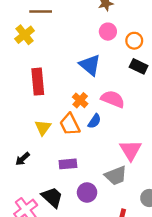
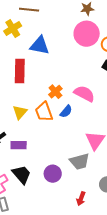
pink circle: (108, 32) -> (87, 34), size x1.6
blue triangle: (90, 65) -> (40, 45), moved, turned -35
purple rectangle: (68, 164) -> (19, 145), moved

